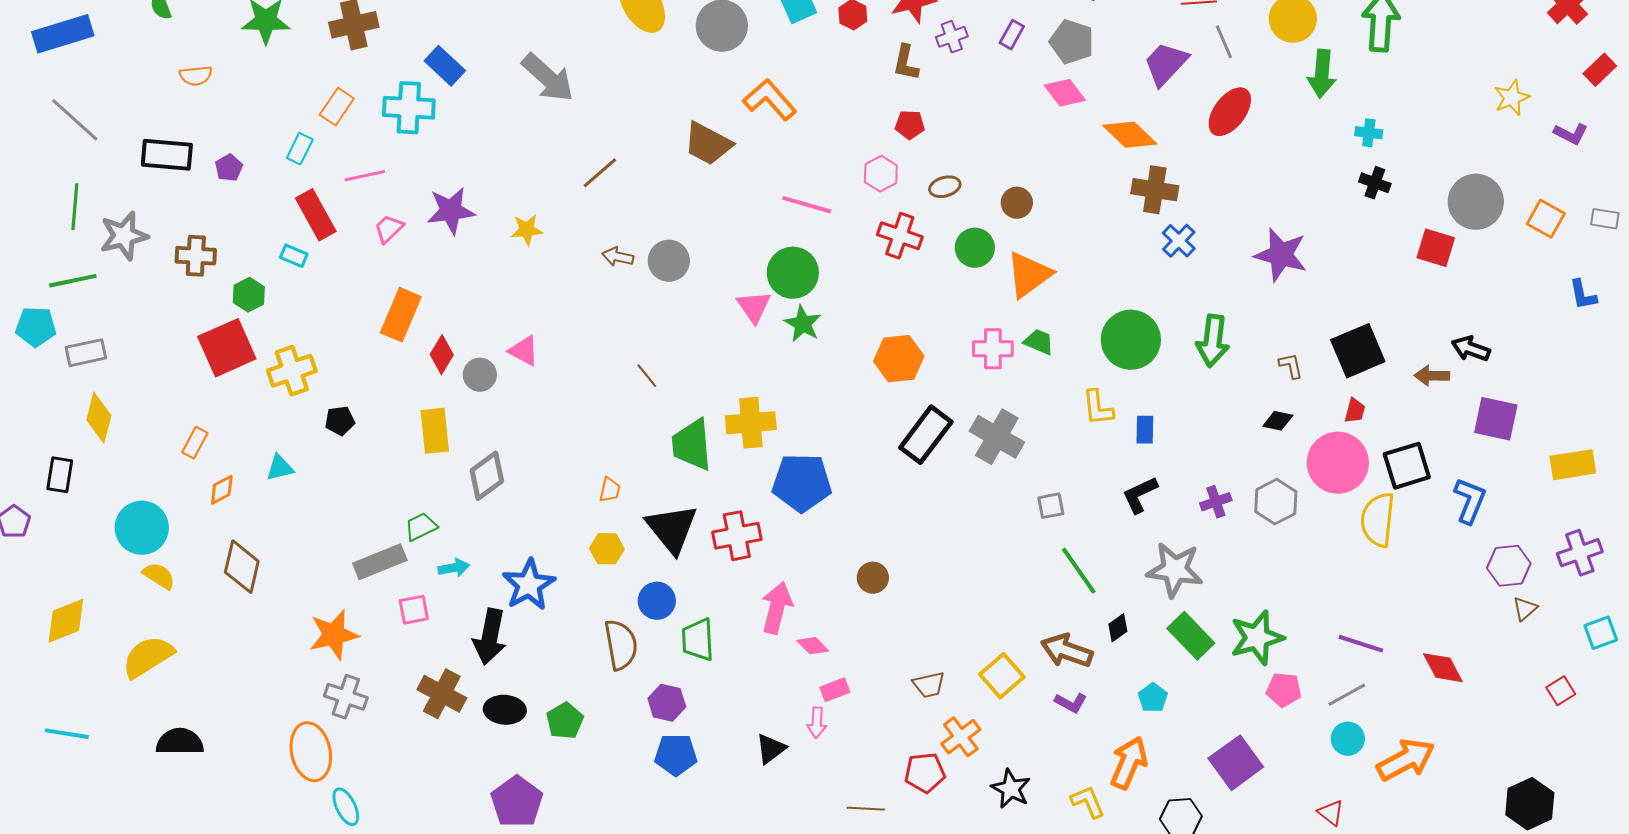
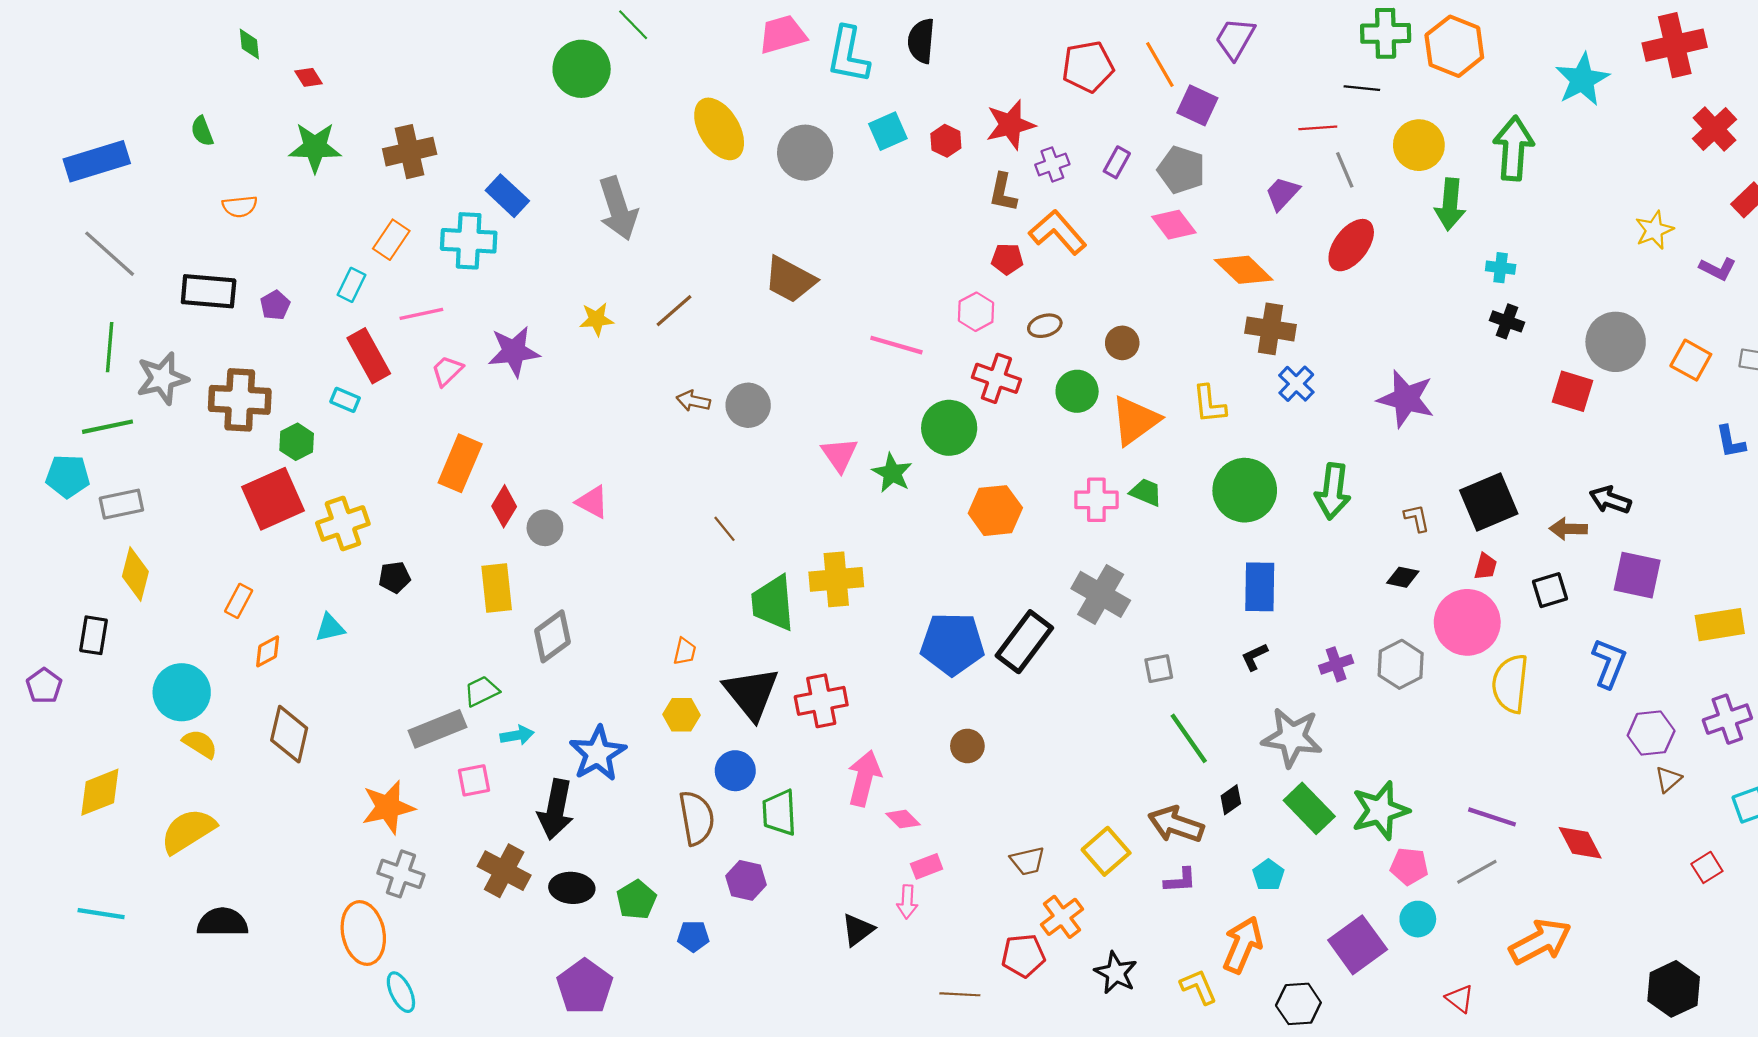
purple trapezoid: (1166, 64) -> (1282, 193), size x0.7
gray arrow: (548, 78) -> (618, 209), turned 30
orange L-shape: (770, 100) -> (1058, 232), moved
yellow star: (527, 230) -> (597, 319), moved
brown cross: (196, 256) -> (240, 400), size x1.4
green circle: (793, 273) -> (949, 428), moved
yellow L-shape: (1098, 408) -> (1209, 404), moved
blue rectangle: (1145, 430) -> (1260, 587), size x1.6
black rectangle: (926, 435) -> (1024, 642), moved
black square: (1407, 466) -> (1550, 590), moved, size x0.7
blue pentagon: (802, 483) -> (952, 644), moved
black L-shape: (1140, 495) -> (1254, 657), size x0.7
purple L-shape: (1071, 703) -> (1180, 880), turned -32
cyan circle: (1348, 739) -> (1418, 919), moved
blue pentagon: (676, 755) -> (693, 936), moved, size x0.7

